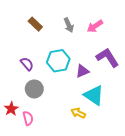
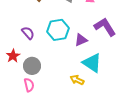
gray circle: (34, 89) -> (32, 66), moved
red star: (11, 109) -> (13, 56), moved

